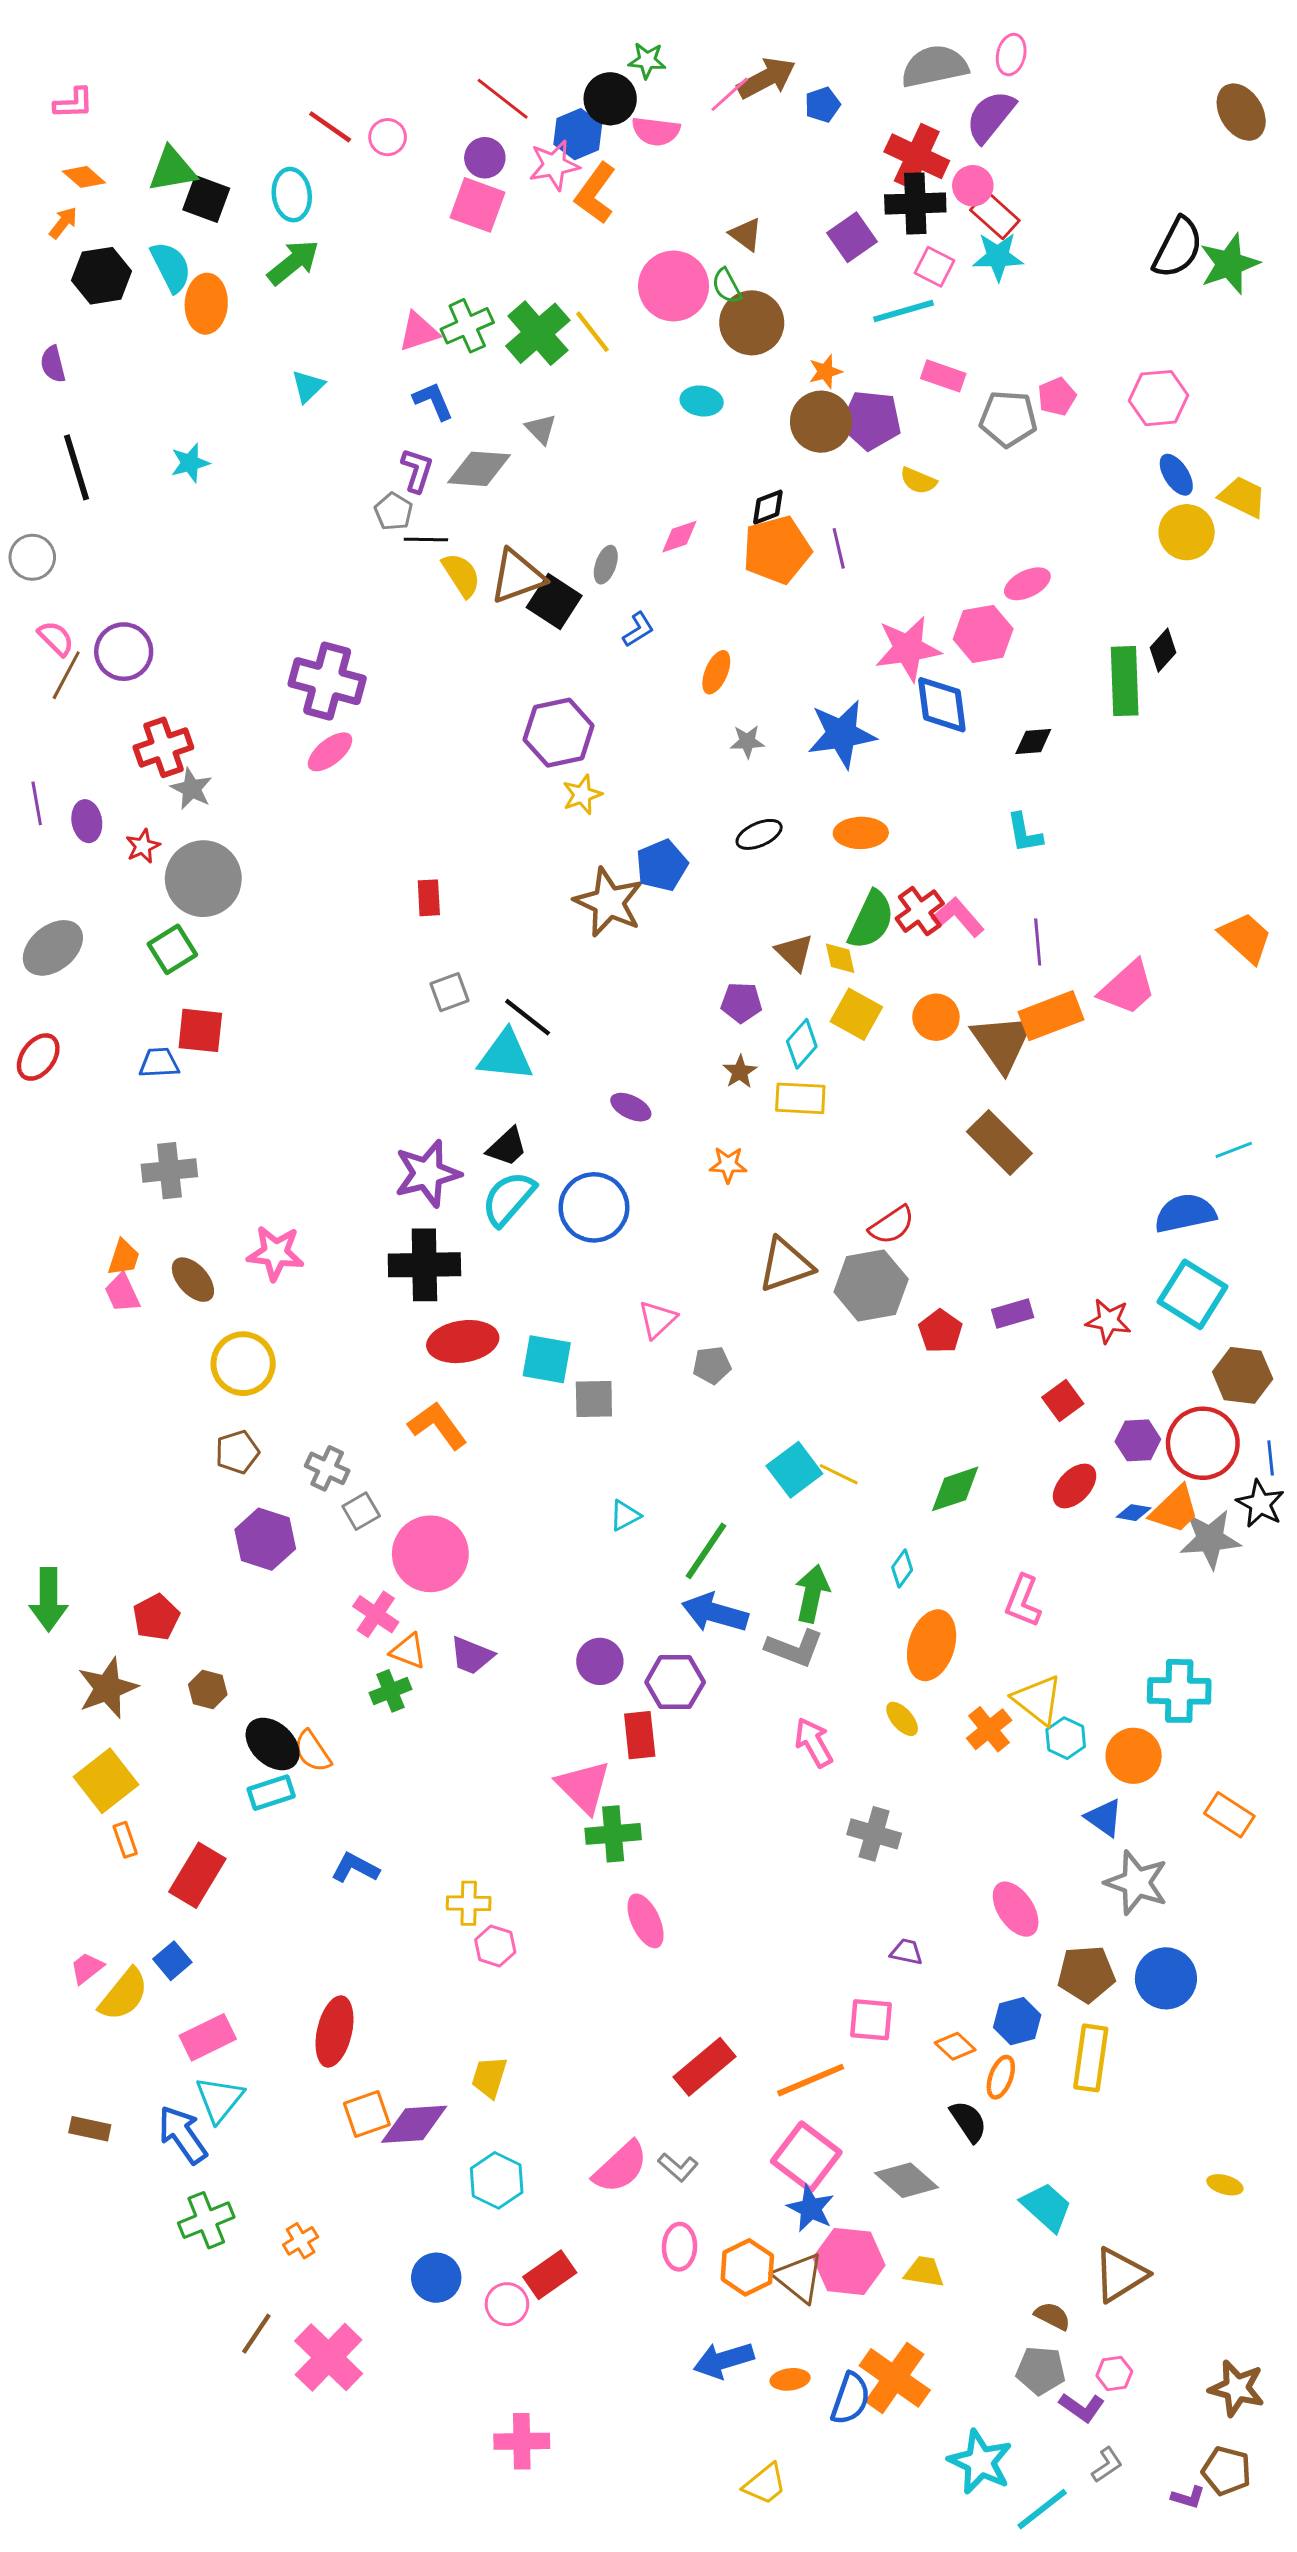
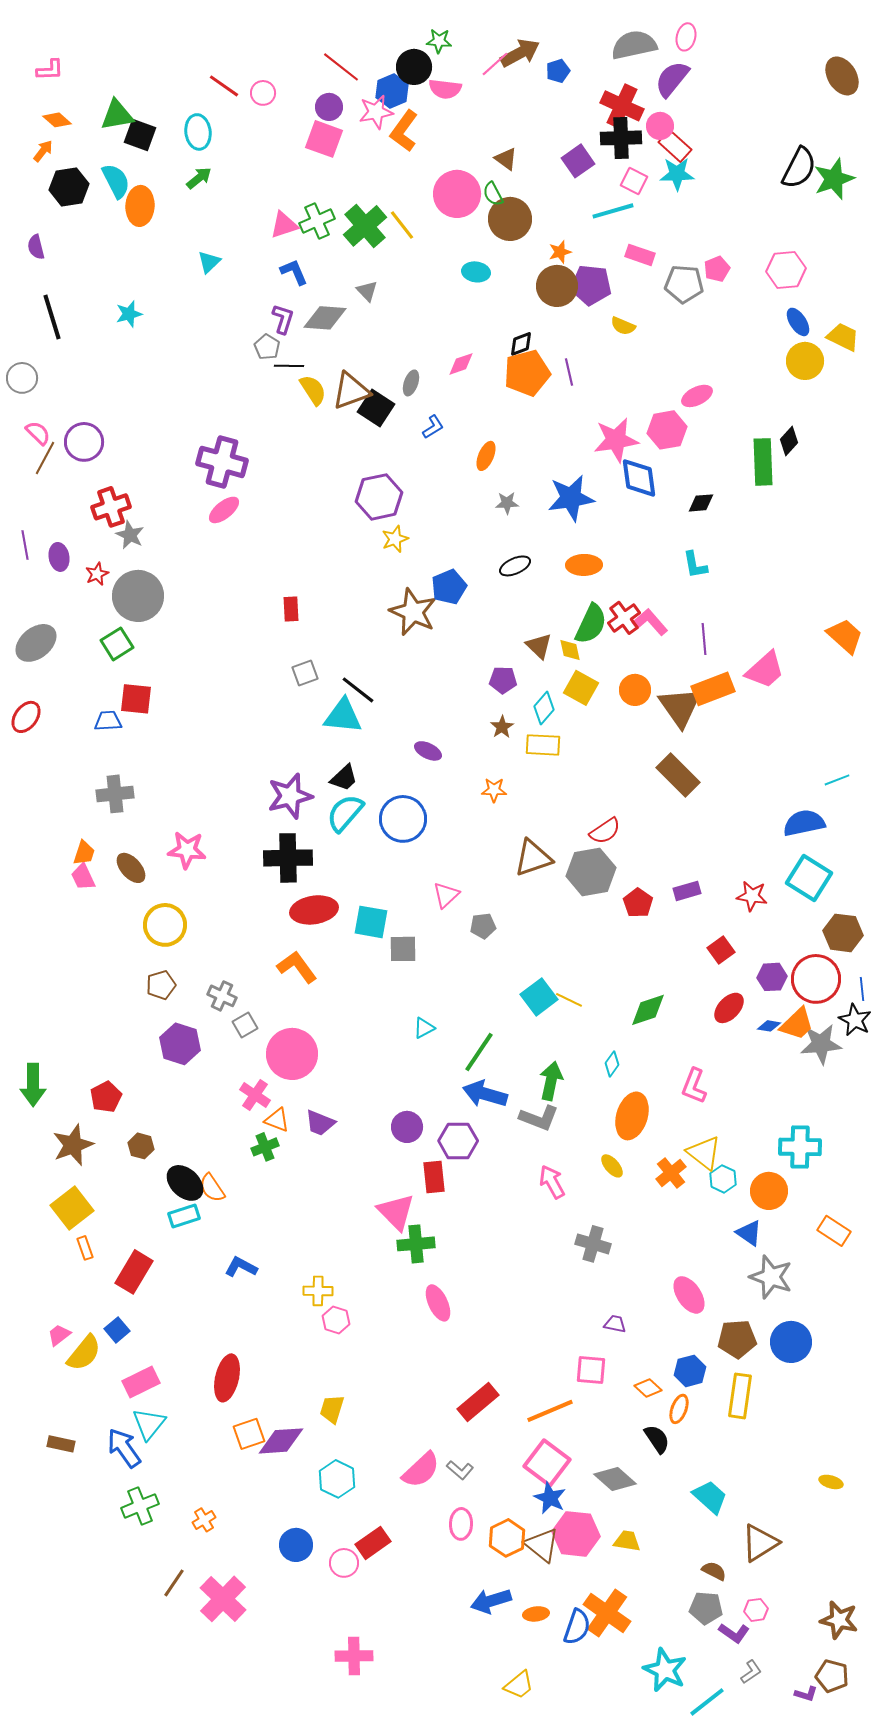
green arrow: (293, 262) -> (199, 178), size x0.7

